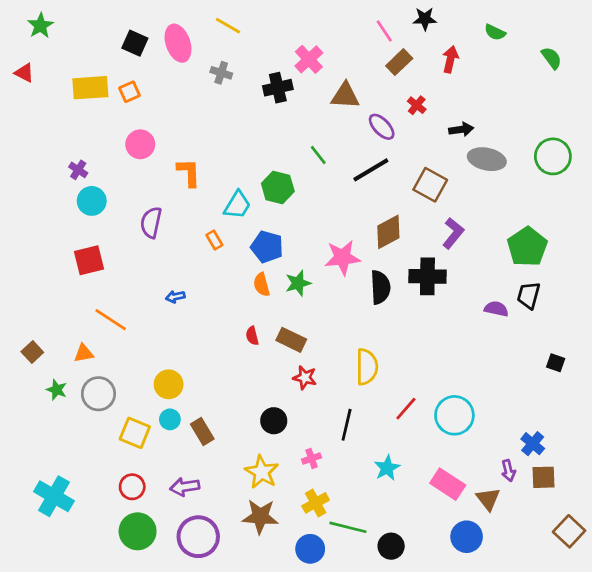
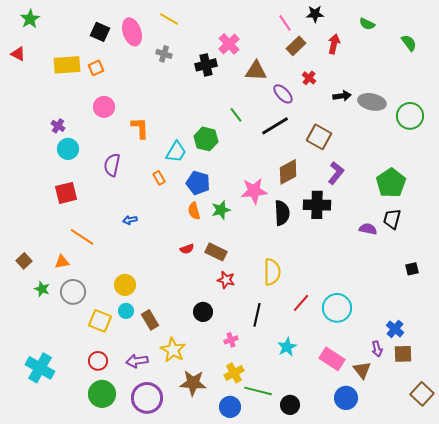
gray ellipse: (487, 159) -> (372, 102), moved
red semicircle: (252, 336) -> (187, 249), turned -96
black square: (556, 363) -> (412, 269), turned -32
yellow star: (262, 472) -> (173, 350), moved

